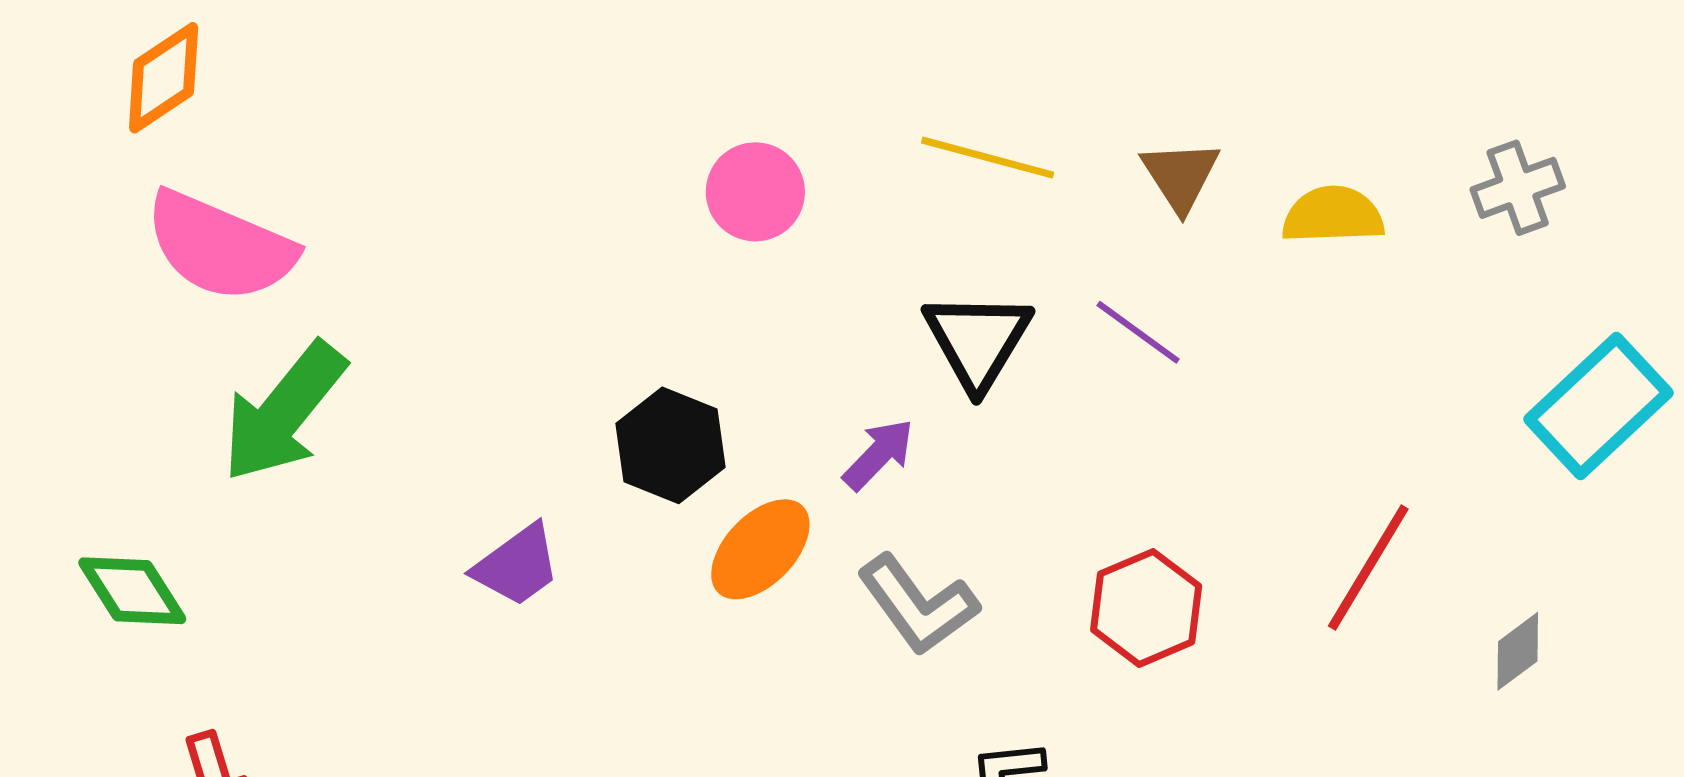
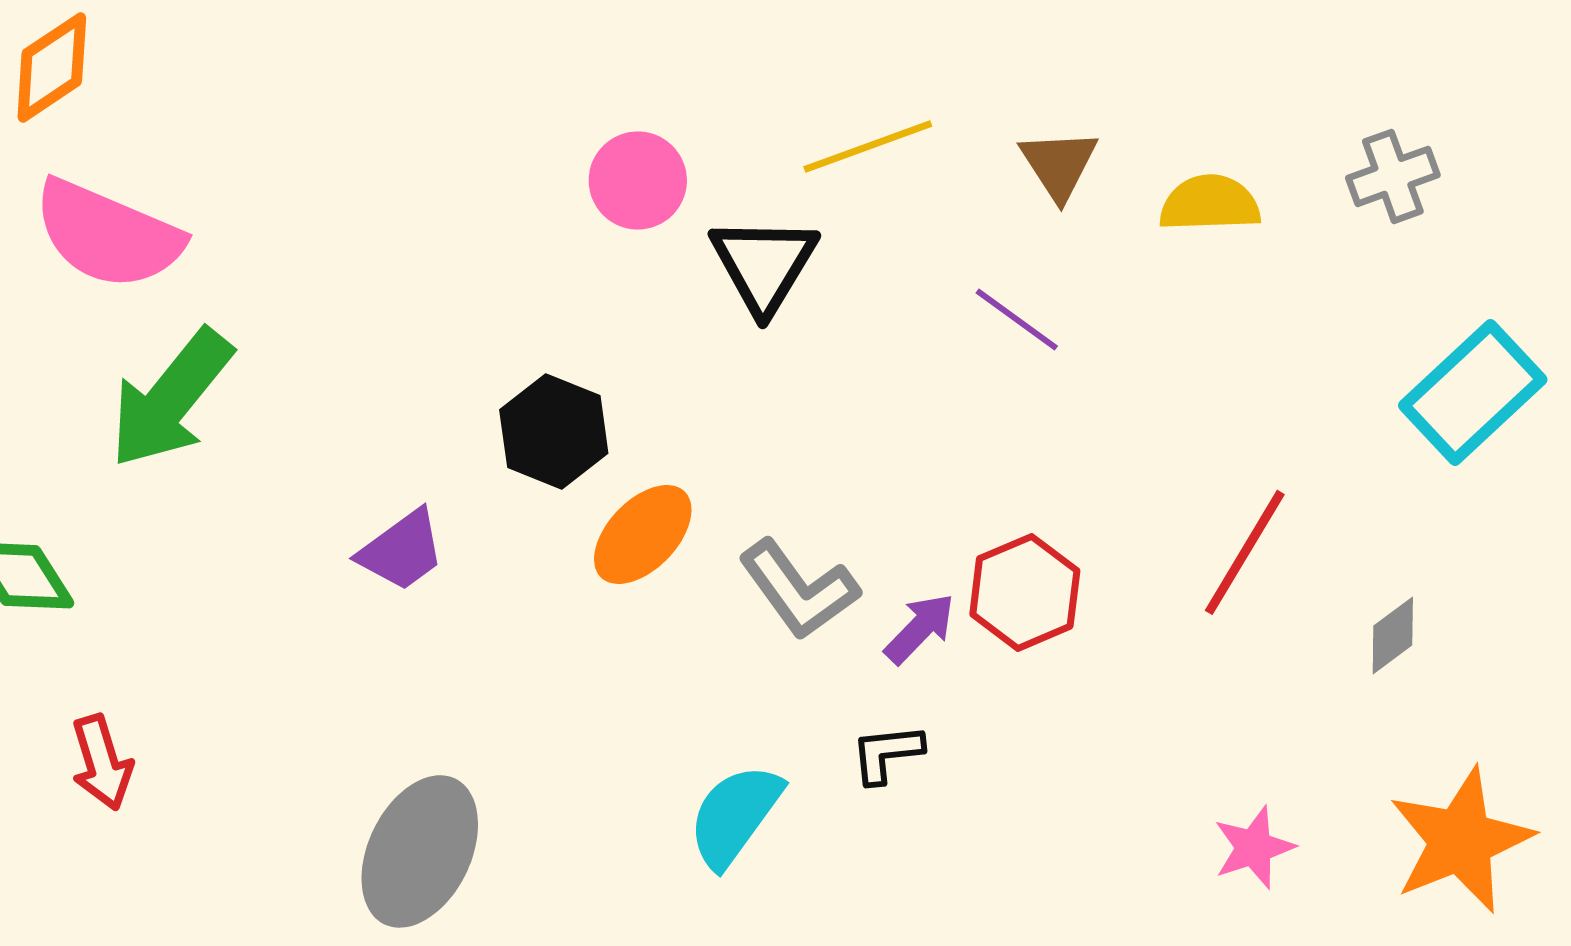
yellow line: (988, 158) -> (868, 146), turned -35
black triangle: (977, 340) -> (764, 264), moved
purple arrow: (879, 454) -> (920, 628), moved

